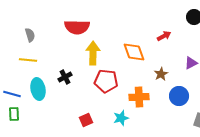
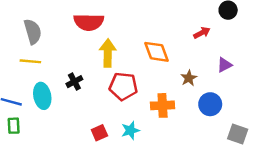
gray semicircle: (30, 35) -> (33, 32), size x1.5
red arrow: (164, 36) -> (202, 33), moved
cyan star: (121, 118) -> (130, 130), moved

